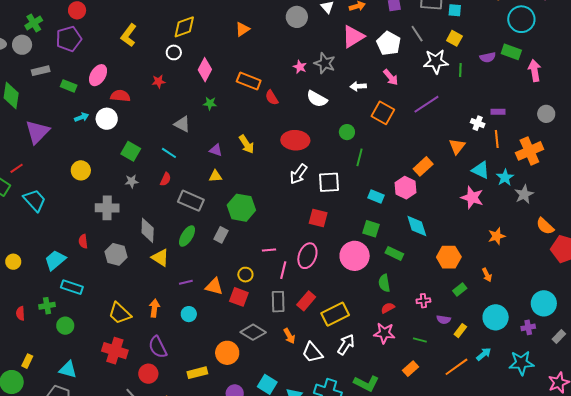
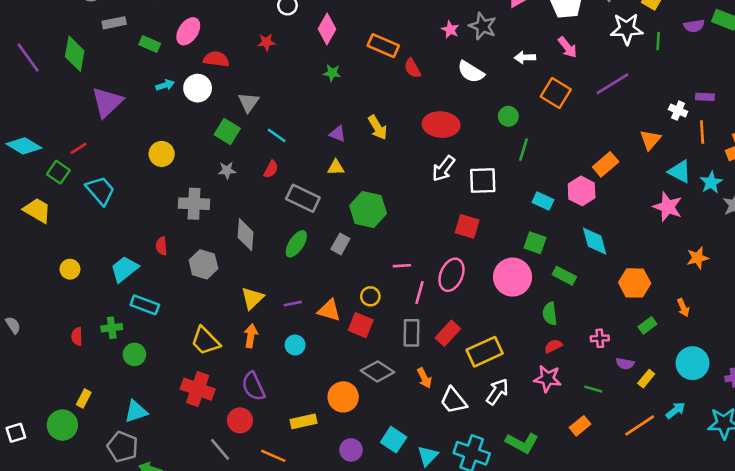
gray triangle: (182, 124) -> (248, 102), moved, turned 36
yellow triangle: (160, 258) -> (252, 298), moved, turned 42
cyan triangle: (68, 370) -> (136, 411), turned -36

